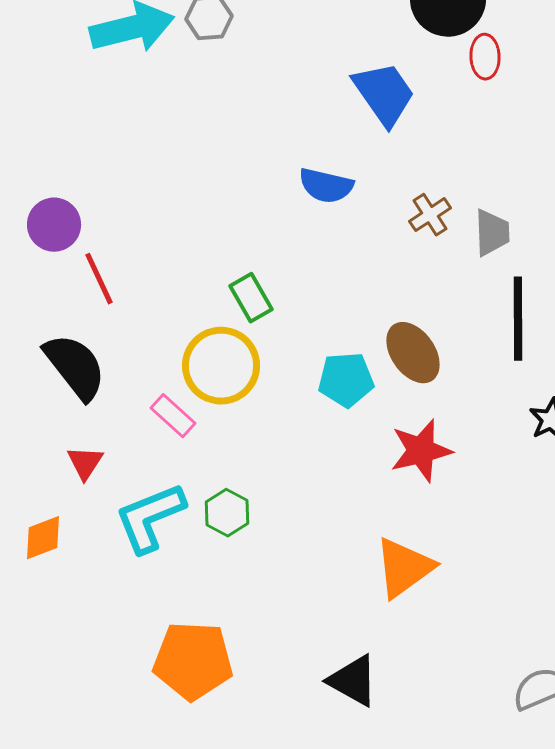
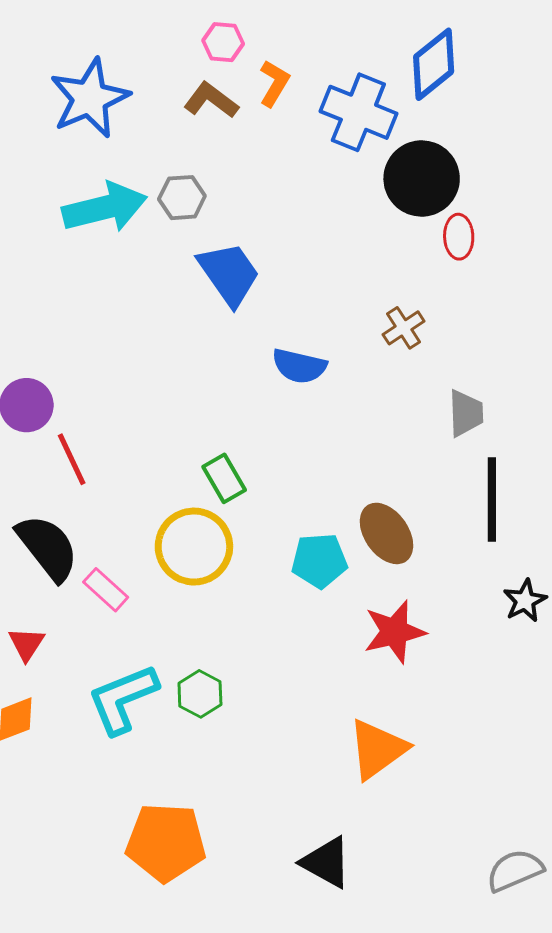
blue trapezoid: (384, 94) -> (229, 274), moved
brown cross: (430, 215) -> (404, 328), moved
pink rectangle: (173, 416) -> (106, 590), moved
red triangle: (85, 463) -> (26, 644), moved

